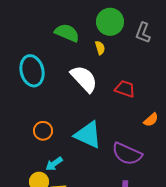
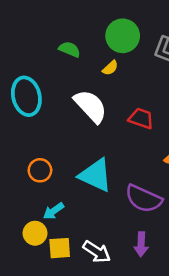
green semicircle: (67, 33) -> (70, 49), size x0.7
yellow semicircle: (100, 48) -> (110, 68), turned 64

